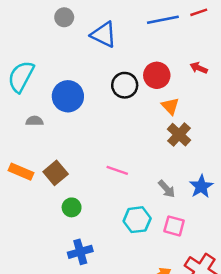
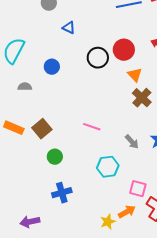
blue triangle: (104, 35) -> (69, 28), moved, size x0.6
blue circle: (68, 96) -> (52, 67), size x0.6
pink square: (174, 226) -> (138, 189), moved

